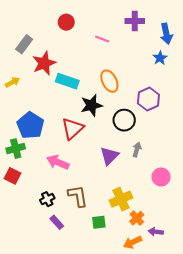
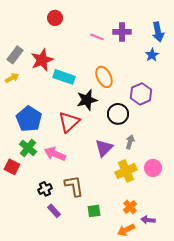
purple cross: (135, 21) -> (122, 32), moved
red circle: (66, 22) -> (55, 18), moved
gray rectangle: (24, 44) -> (15, 55), moved
green cross: (16, 149) -> (28, 148), moved, turned -36
yellow cross: (121, 199) -> (126, 171), moved

